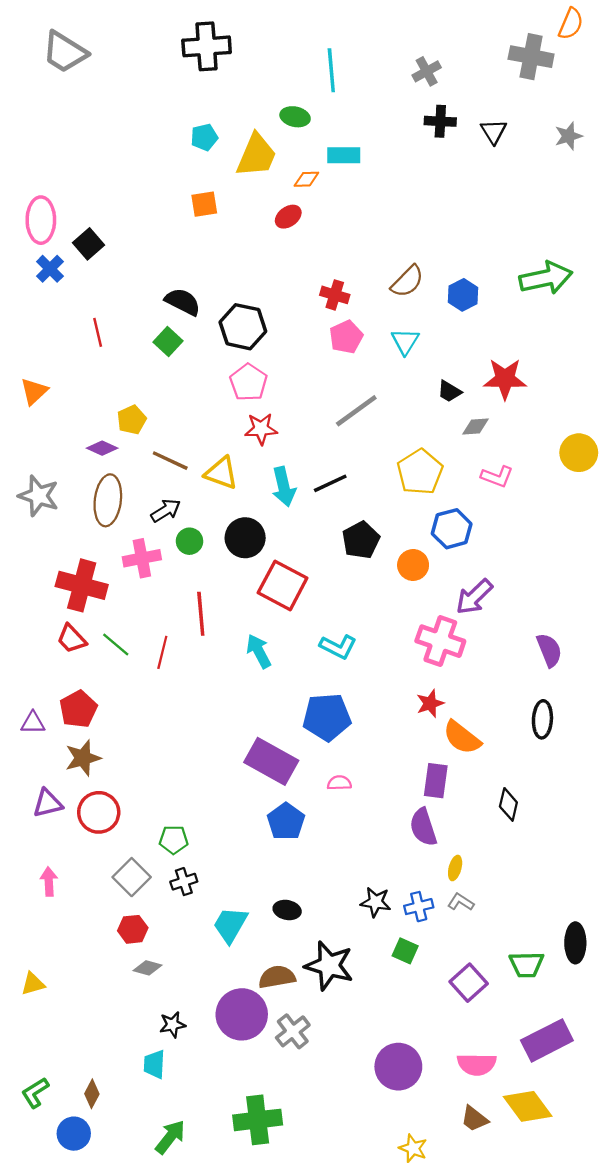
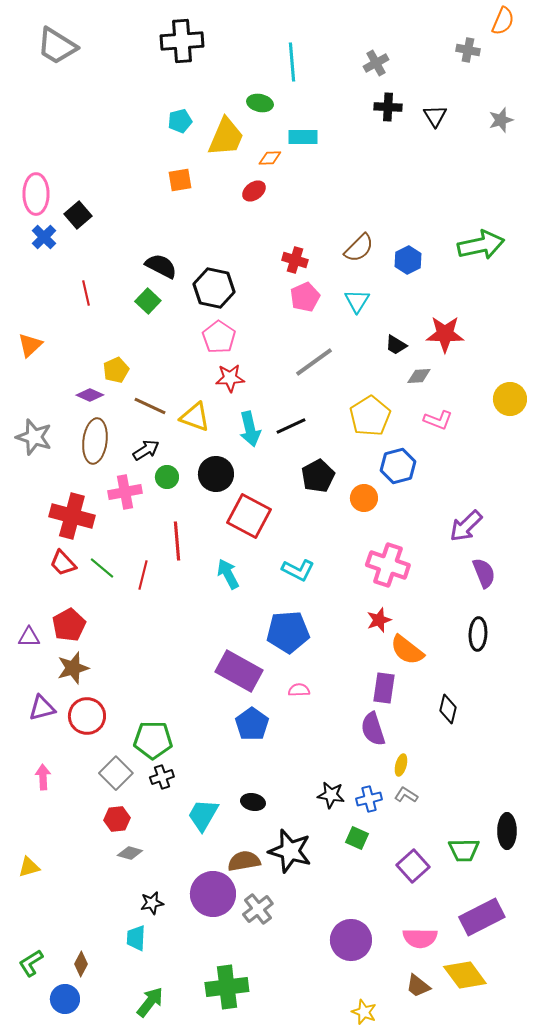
gray cross: (531, 57) -> (468, 50), size x0.6
purple arrow: (474, 597) -> (466, 526), moved
green pentagon: (174, 840) -> (153, 740), size x1.5

